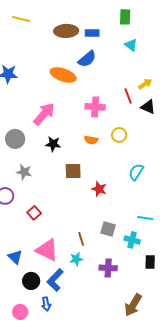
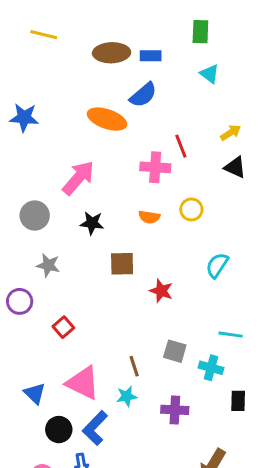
red line: (128, 96) -> (181, 146), moved

